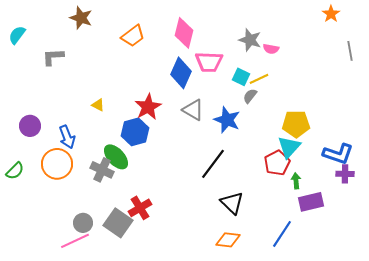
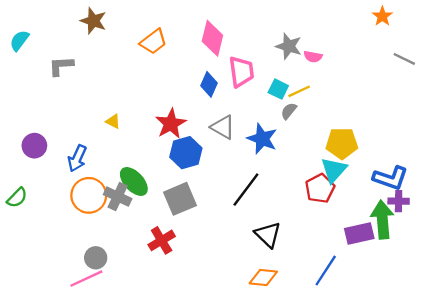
gray line: (350, 51) -> (404, 59), turned -54
pink trapezoid: (209, 62) -> (241, 72), turned -100
blue diamond: (181, 73) -> (209, 84), size x0.7
blue hexagon: (135, 132) -> (186, 153), moved
blue arrow: (67, 137) -> (77, 158), turned 45
orange circle: (57, 164) -> (89, 195), moved
green arrow: (296, 181) -> (382, 220), moved, size x2.0
gray square: (118, 223) -> (180, 199), moved, turned 32

